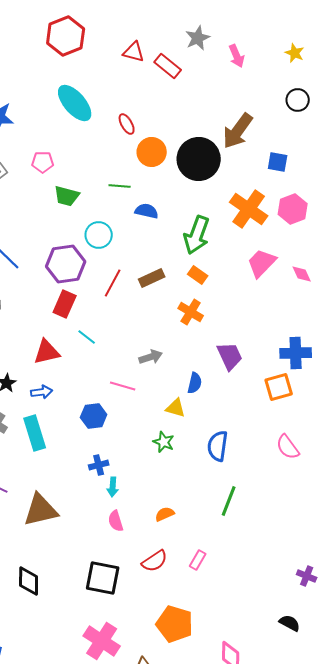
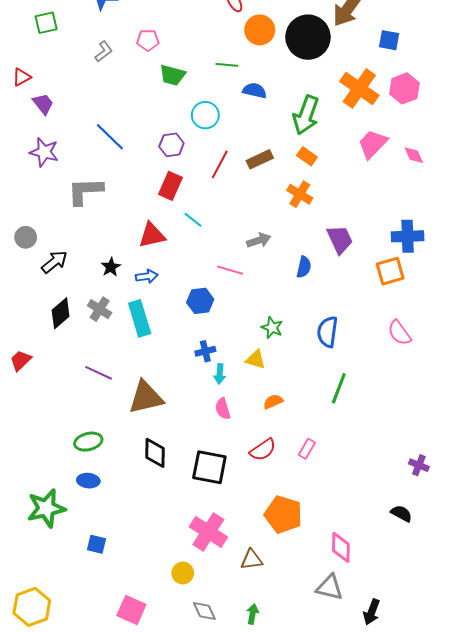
purple hexagon: (66, 264) -> (171, 145), size x0.6
yellow triangle: (176, 408) -> (256, 359), moved
black diamond: (29, 581) -> (155, 453), moved

